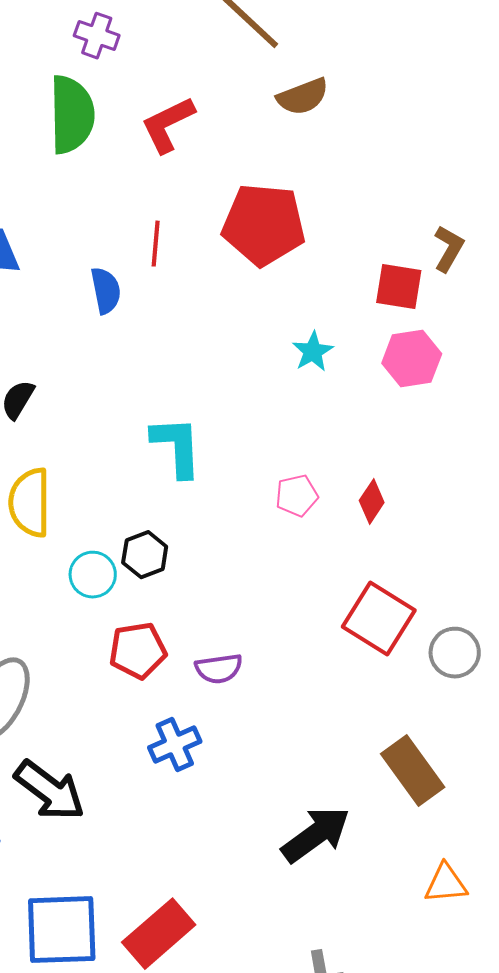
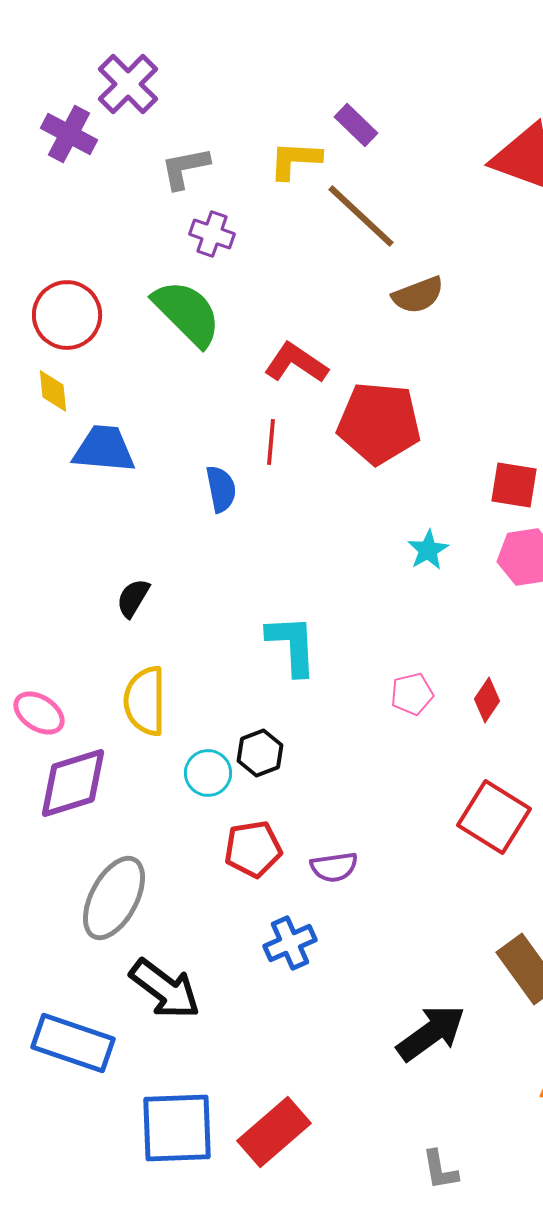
green semicircle: (72, 115) -> (187, 313), turned -44
red L-shape: (168, 125) -> (296, 363), moved, turned 60

